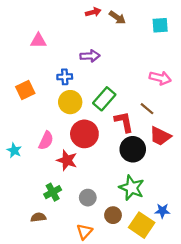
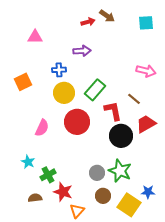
red arrow: (93, 12) -> (88, 22), moved
red trapezoid: (160, 136) -> (146, 124), turned 125
cyan star: (14, 150) -> (28, 162), moved
red star: (67, 160) -> (63, 192), moved
gray circle: (88, 198) -> (97, 173), moved

